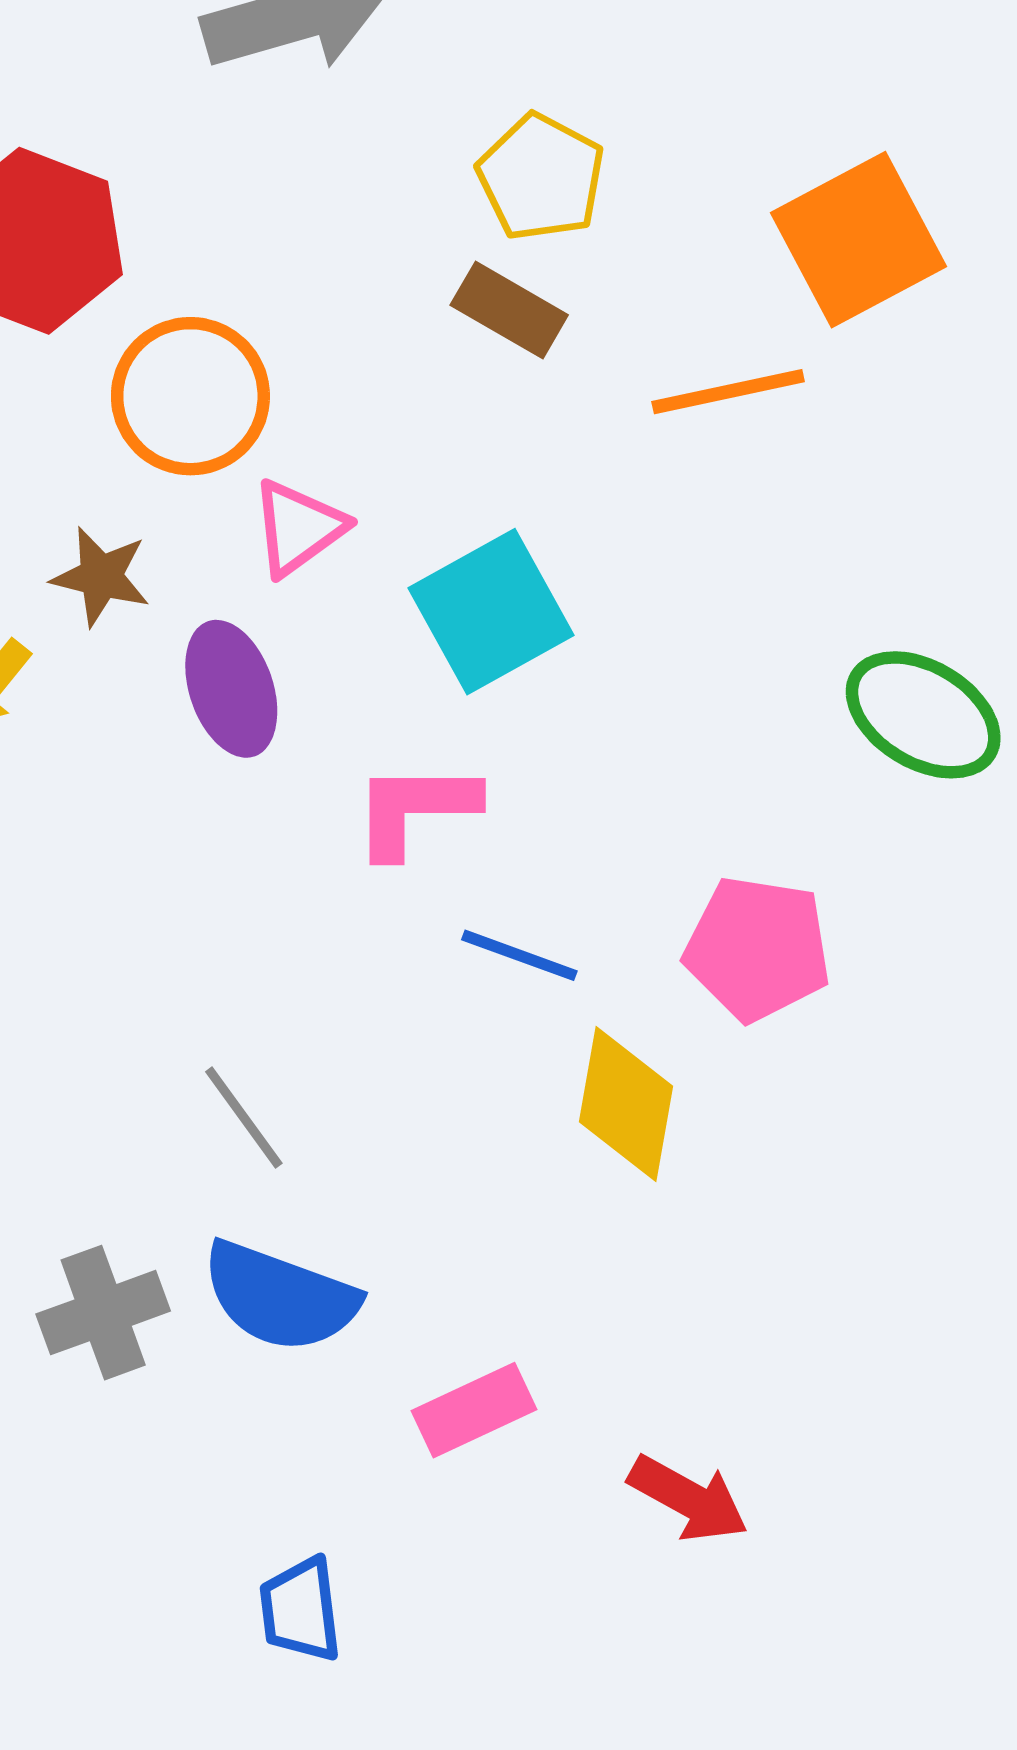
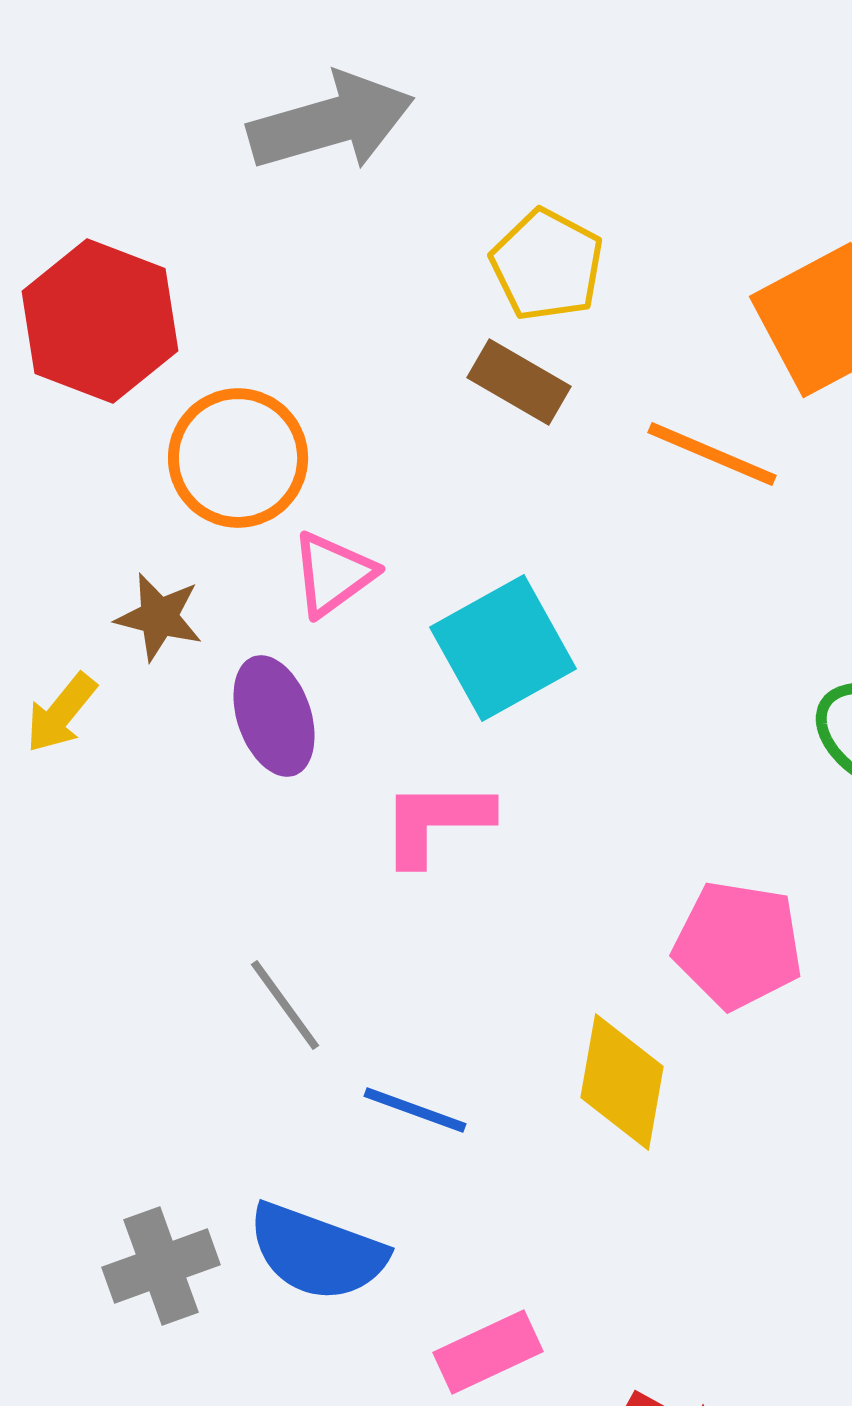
orange line: (728, 392) -> (712, 454), turned 35
blue line: (519, 955) -> (415, 1110), moved
gray line: (244, 1118) -> (285, 1005), moved

